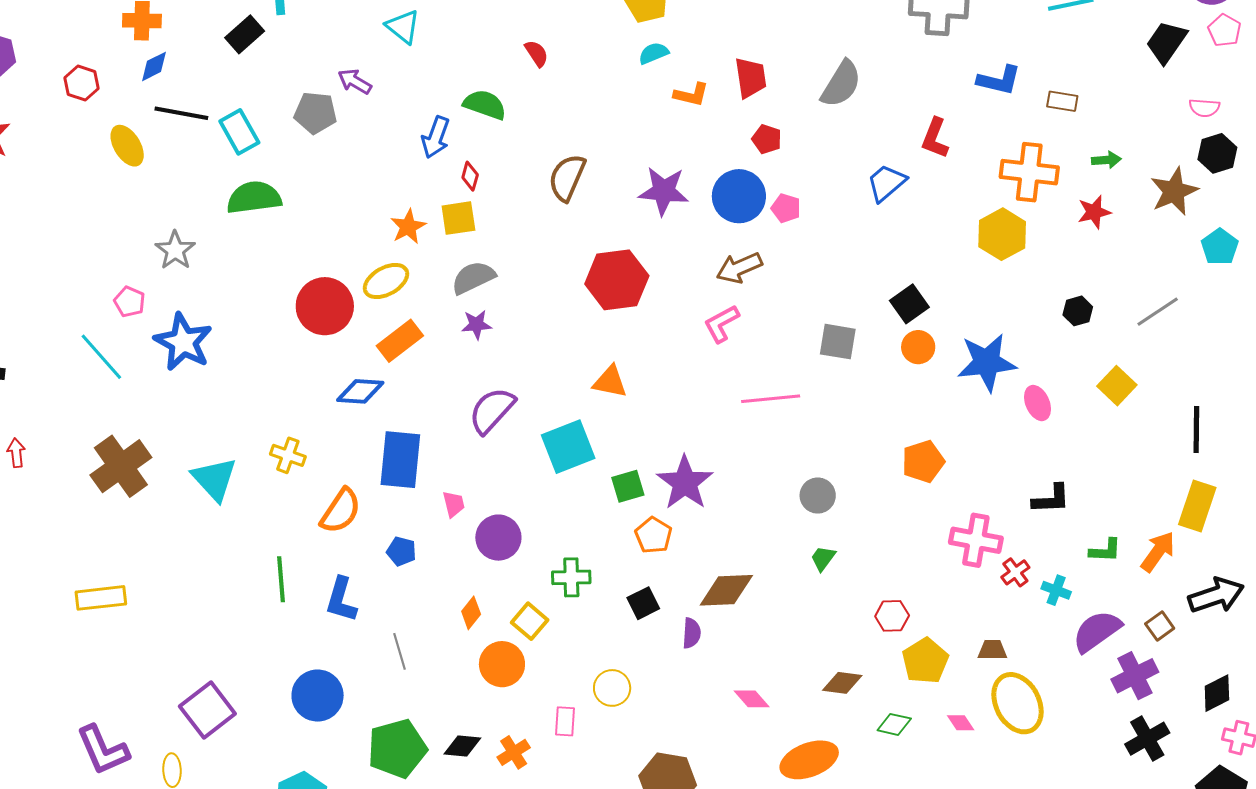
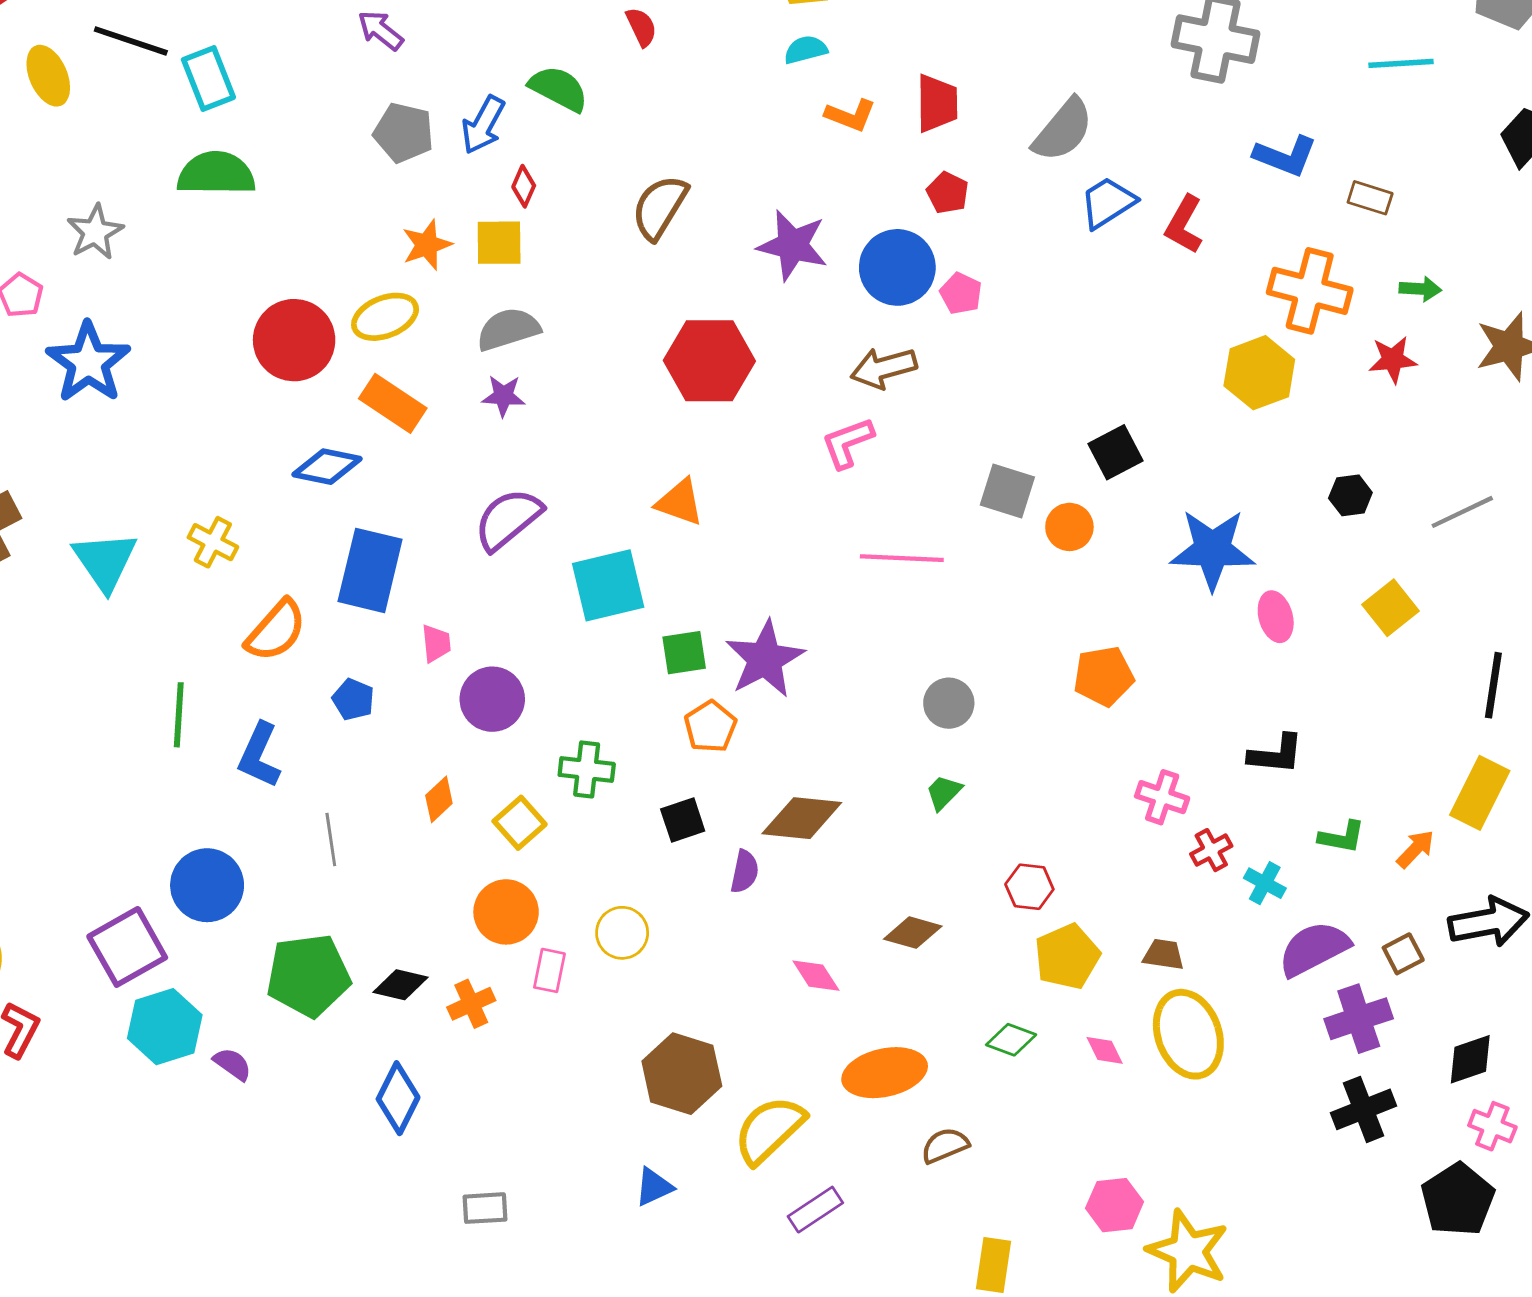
gray pentagon: (315, 113) -> (404, 133), moved
blue trapezoid: (886, 183) -> (1108, 203), moved
orange rectangle: (400, 341) -> (393, 403), turned 63
orange circle: (918, 347) -> (1069, 527), moved
pink cross: (976, 540) -> (1162, 797), size x0.7
orange arrow: (1158, 552) -> (1415, 849), size x0.7
orange circle: (502, 664) -> (506, 912), moved
brown diamond: (842, 683) -> (913, 933), moved
purple square: (207, 710) -> (127, 947), moved

